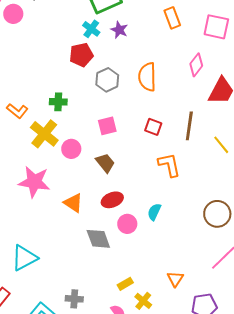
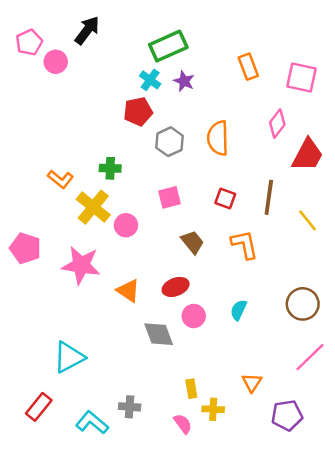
brown trapezoid: (105, 163) -> (193, 242), moved
cyan semicircle: (154, 212) -> (239, 310), moved
yellow rectangle: (125, 284) -> (191, 389), turned -70
yellow cross: (143, 301) -> (213, 409), turned -36

